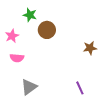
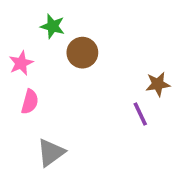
pink semicircle: (17, 58) -> (30, 102), turned -80
purple line: (80, 88) -> (140, 114), moved

